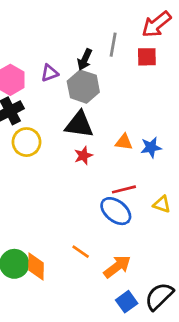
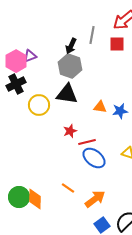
purple triangle: (50, 73) -> (30, 56), moved
yellow circle: (27, 142) -> (39, 105), moved
red star: (83, 156) -> (70, 131), moved
red line: (124, 189) -> (87, 142), moved

